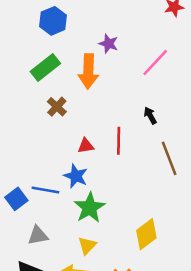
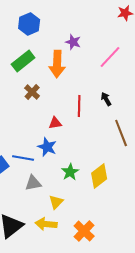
red line: (119, 141) -> (79, 106), moved
green star: (90, 208) -> (70, 172), moved, size x0.7
yellow diamond: (146, 234) -> (99, 176), moved
gray triangle: (38, 235) -> (33, 183), moved

